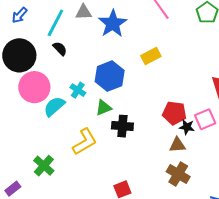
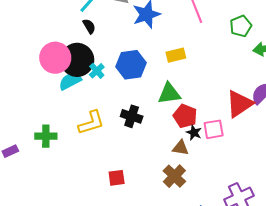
black circle: (19, 55) -> (77, 60), moved
green triangle: (104, 108) -> (169, 94), moved, size x1.4
green cross: (44, 166) -> (46, 136), turned 35

